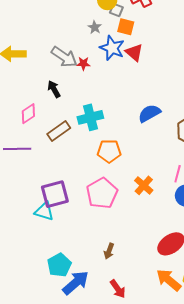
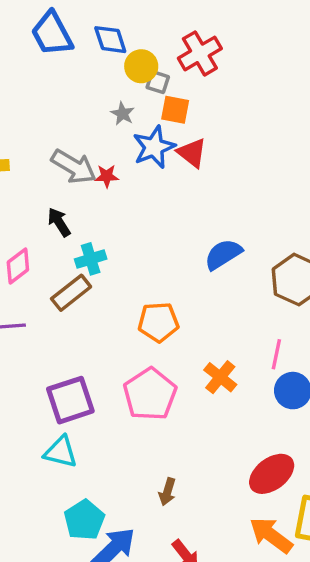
blue star: (112, 48) -> (154, 147), turned 30
cyan cross: (90, 117) -> (91, 259), moved, size x0.7
cyan triangle: (44, 211) -> (61, 452), moved

